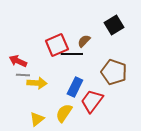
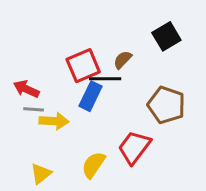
blue rectangle: (75, 87) -> (91, 96), moved
yellow triangle: (37, 119) -> (41, 174), moved

